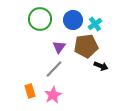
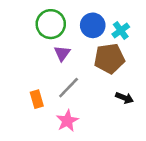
purple triangle: (59, 47) -> (62, 53), moved
black arrow: (101, 66) -> (125, 98), moved
orange rectangle: (30, 91) -> (37, 99), moved

